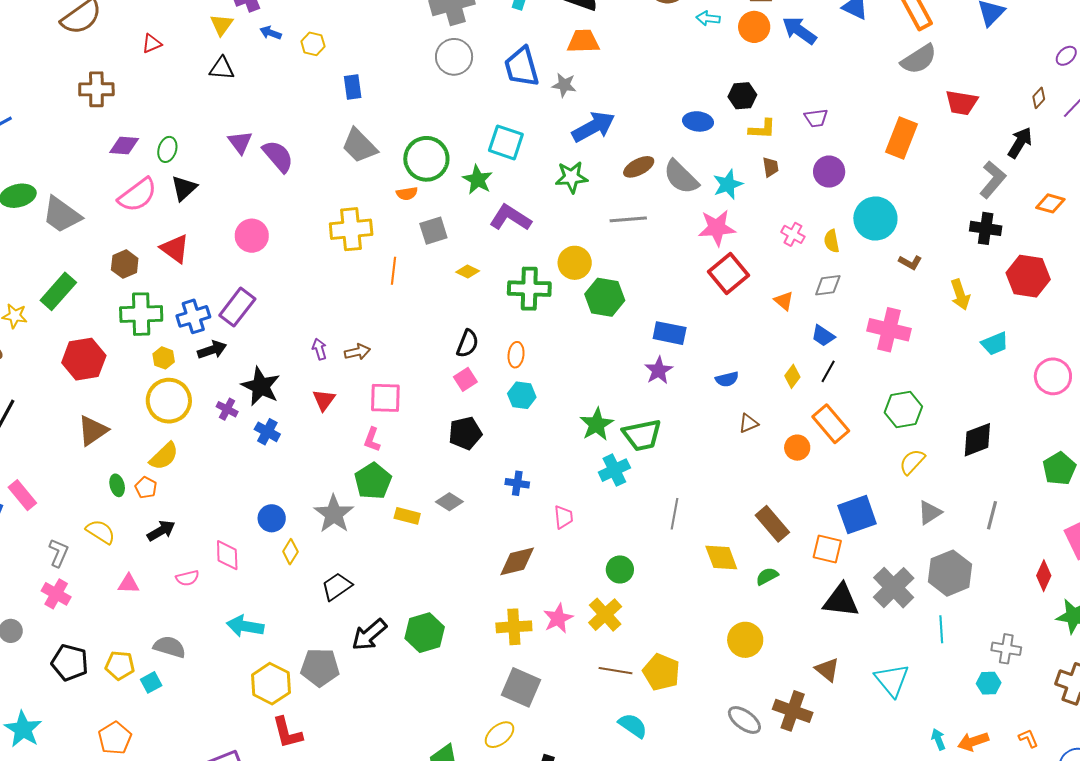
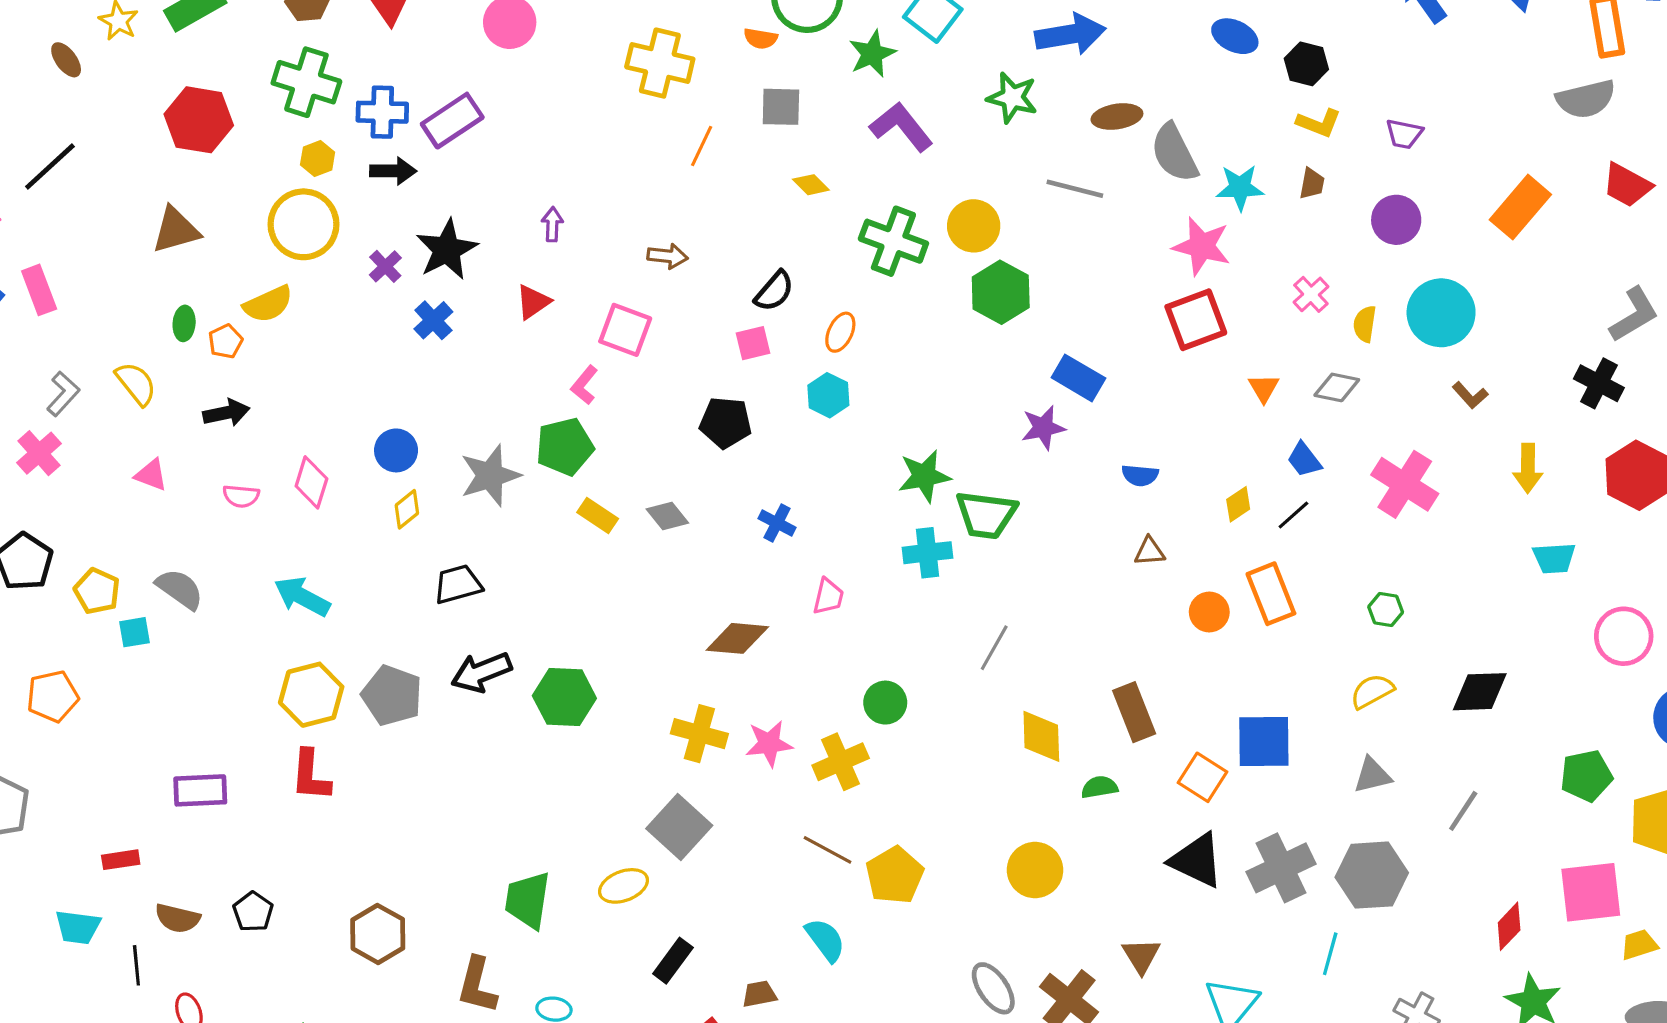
blue ellipse: (698, 121) -> (1235, 36), moved
brown arrow: (357, 352) -> (668, 256), moved
green hexagon: (903, 410) -> (1386, 609), size x0.6

